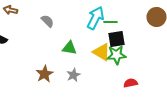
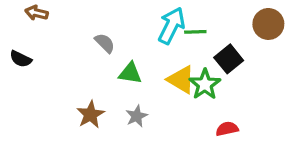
gray semicircle: (48, 21) -> (105, 43), moved
black square: (116, 39) -> (229, 59), moved, turned -30
green star: (116, 55) -> (205, 84), turned -30

